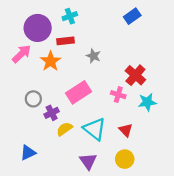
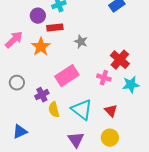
purple circle: (38, 28) -> (38, 16), moved, size x0.6
gray circle: (33, 99) -> (17, 83), moved
yellow semicircle: (64, 129) -> (54, 110), turned -70

